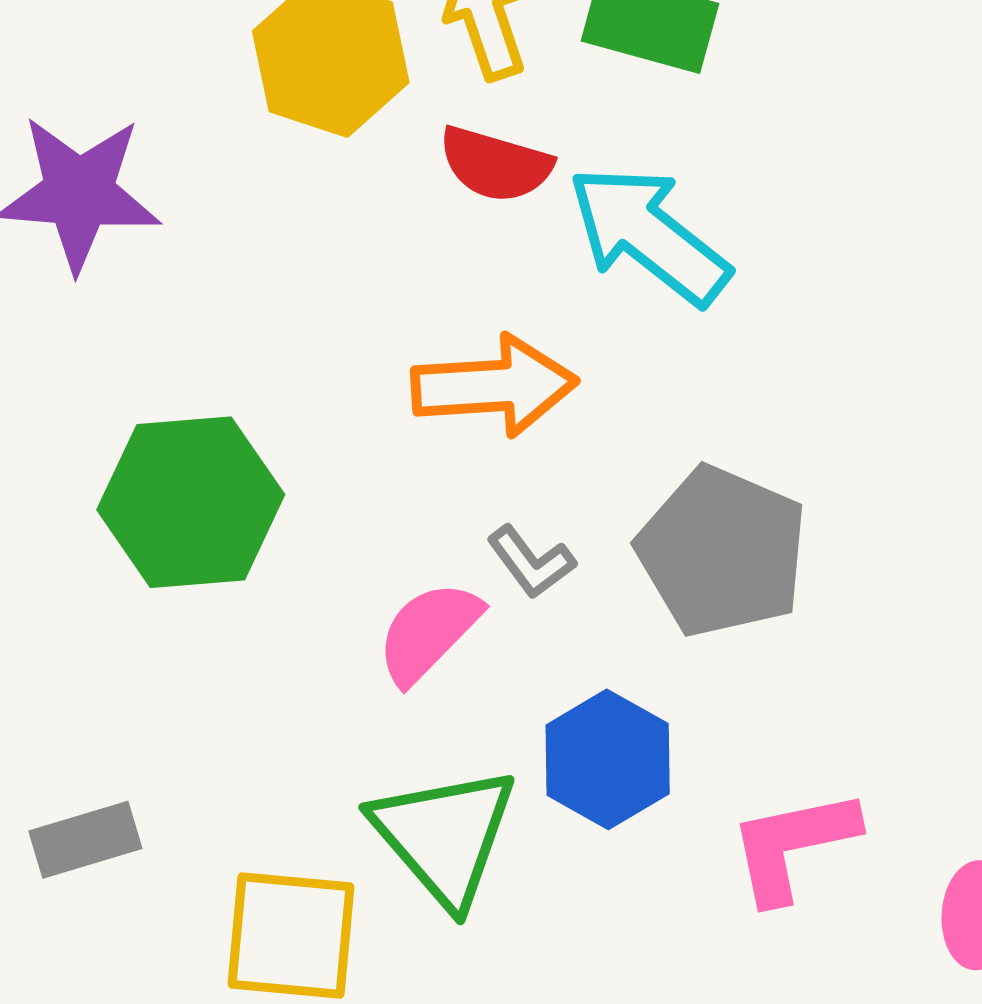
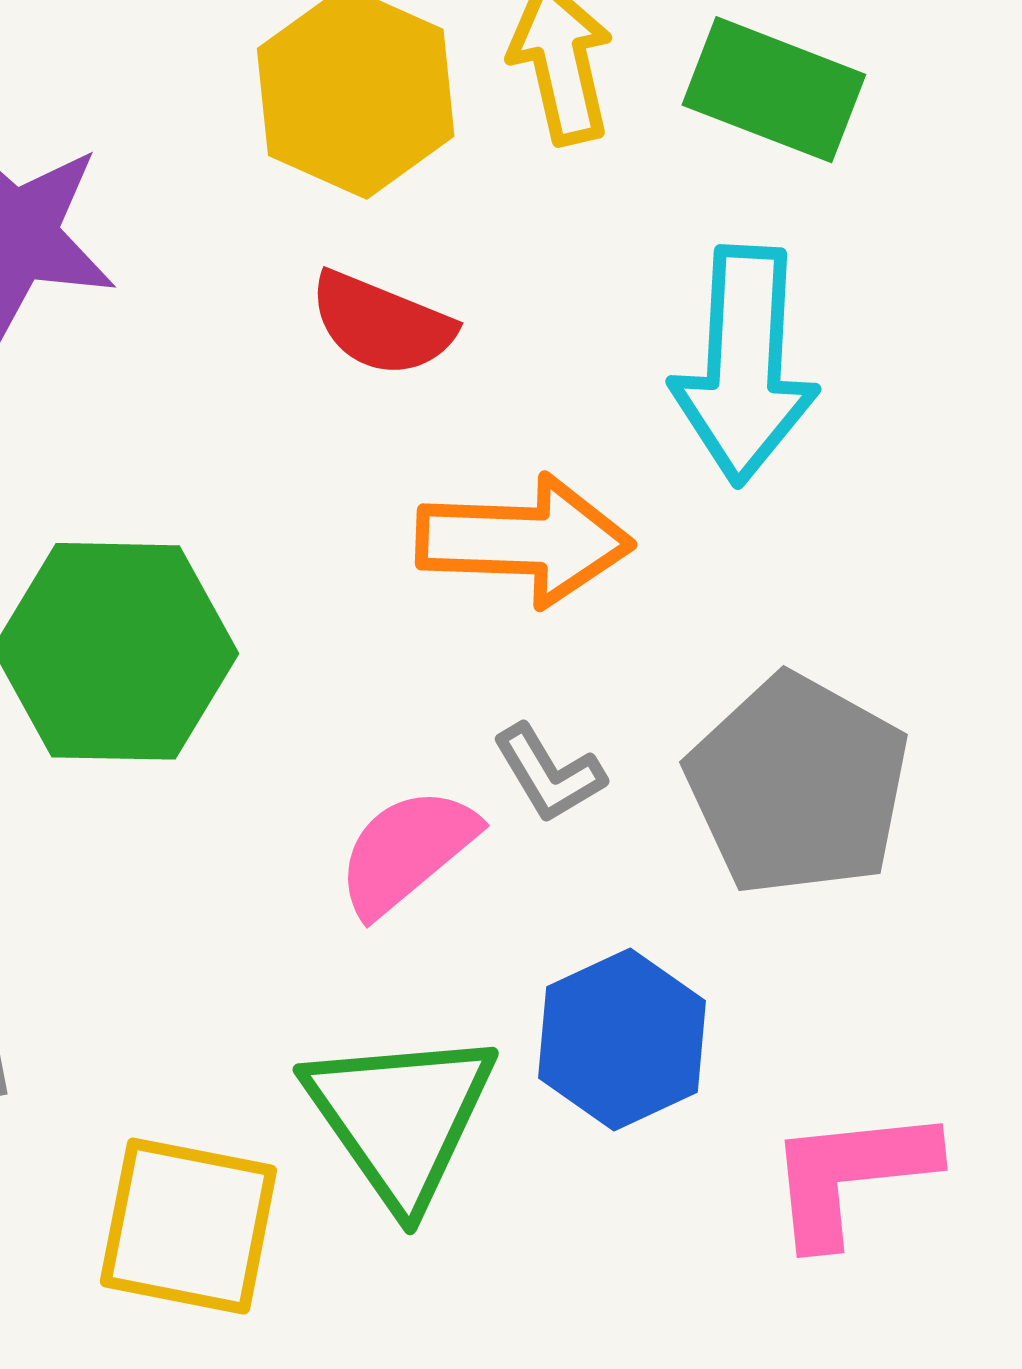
red semicircle: (495, 164) -> (381, 324), moved
cyan arrow: (649, 235) -> (744, 365), turned -131

